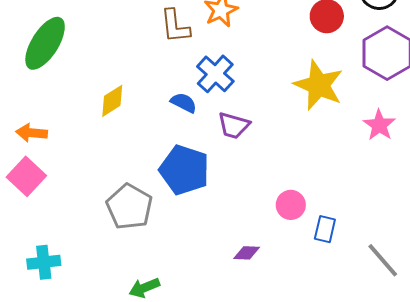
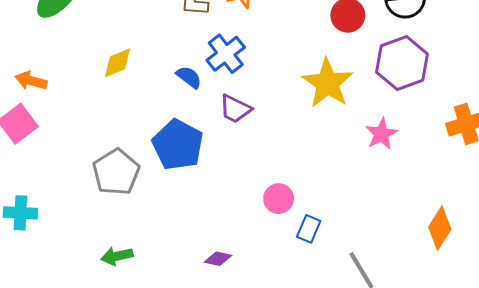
purple diamond: (247, 253) -> (218, 259), moved

